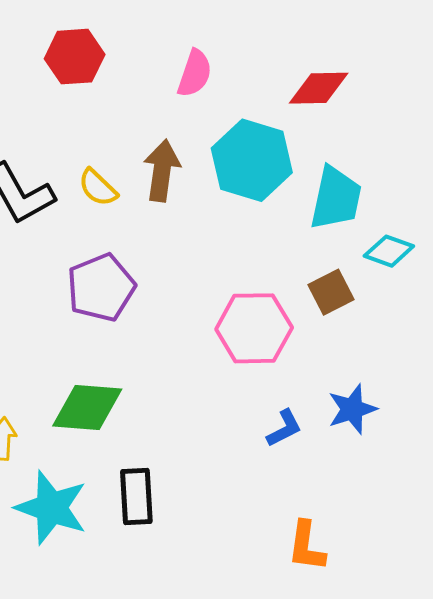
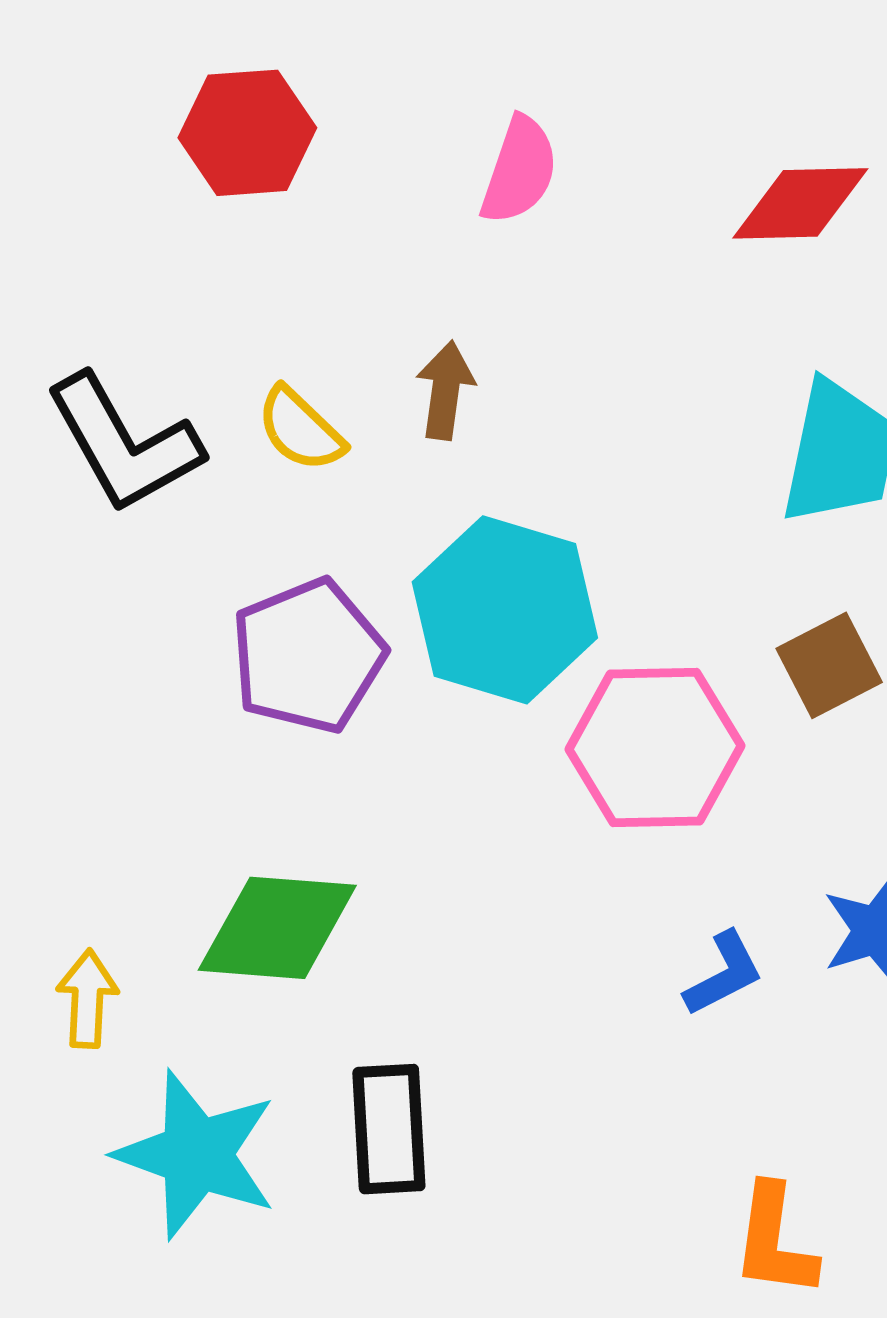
cyan hexagon: (252, 160) -> (505, 610), moved
brown arrow: (162, 170) -> (445, 390), size x0.7

